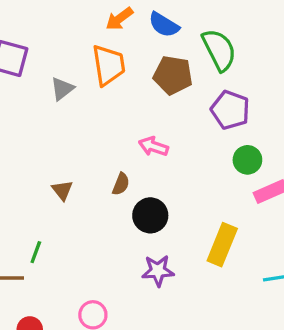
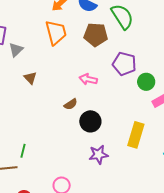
gray triangle: (62, 89) -> (16, 50), moved
purple pentagon: (230, 110) -> (124, 64), moved
brown semicircle: (121, 184) -> (71, 104), turned 40
brown triangle: (62, 190) -> (30, 78), moved

